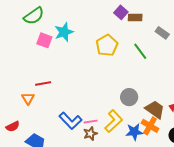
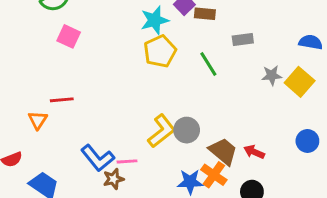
cyan star: (64, 32) -> (155, 20), moved
gray rectangle: (162, 33) -> (243, 40), turned -48
yellow L-shape: (114, 121) -> (161, 131), moved
brown star: (90, 134) -> (113, 179), moved

